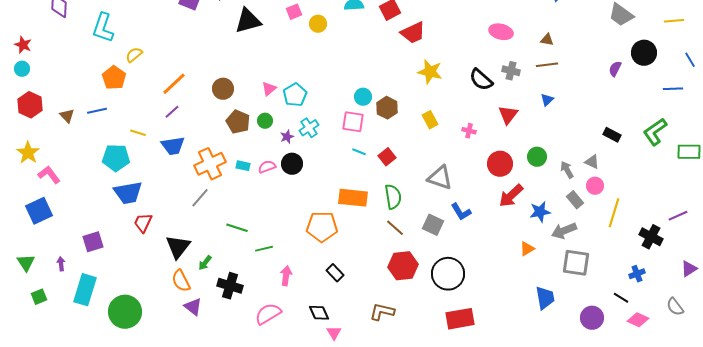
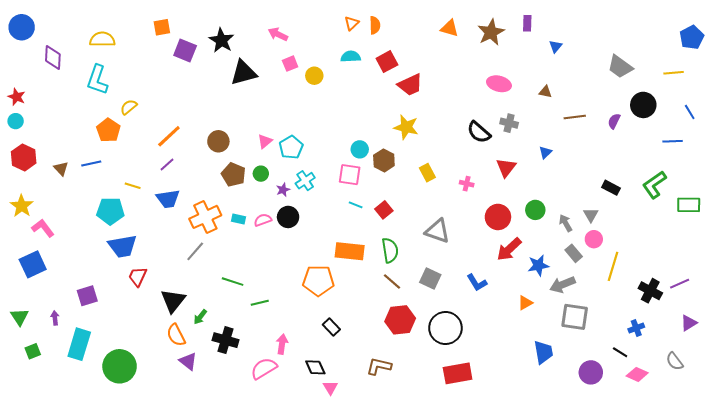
brown line: (547, 65) -> (575, 117), moved
yellow star: (430, 72) -> (406, 127), moved
gray triangle: (592, 162) -> (591, 215), turned 35
blue L-shape: (461, 212) -> (477, 283), moved
purple line: (678, 216) -> (680, 284), moved
pink arrow: (286, 276) -> (282, 344), moved

